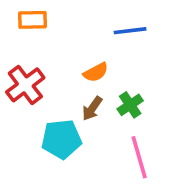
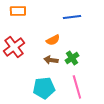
brown arrow: (92, 108) -> (51, 60), turned 64
cyan pentagon: (61, 139) -> (44, 88), moved

